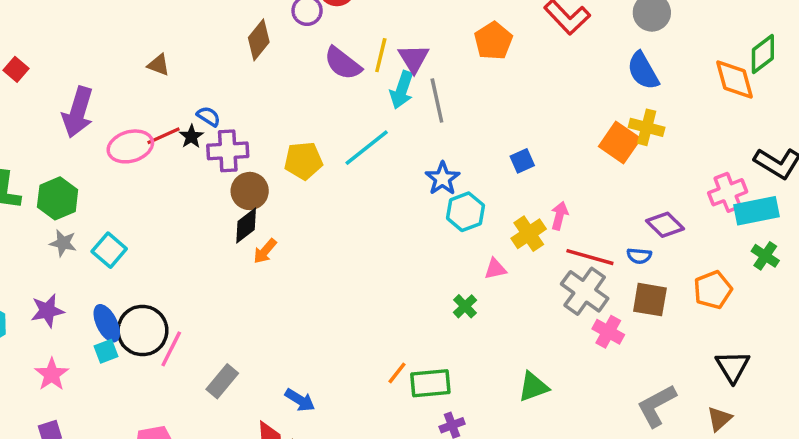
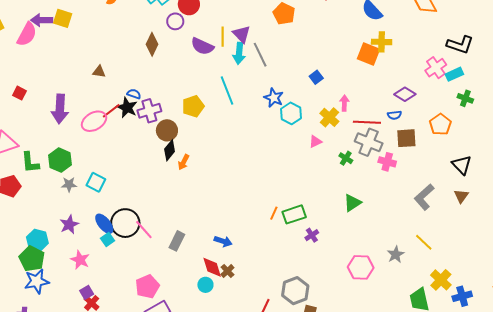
black star: (191, 137) -> (127, 108), size x1.5
cyan line: (367, 148) -> (227, 90), turned -60
cyan rectangle: (756, 211) -> (454, 74), size x0.7
green cross: (465, 306) -> (346, 158), moved
pink line: (171, 349) -> (144, 230), turned -55

